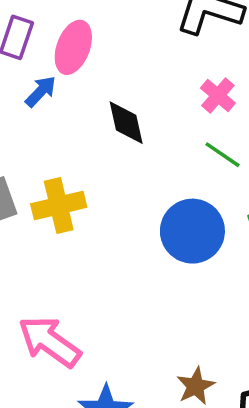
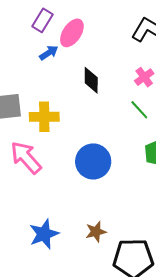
blue circle: (192, 231) -> (93, 161), moved
pink arrow: (50, 342) -> (26, 158), moved

